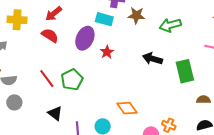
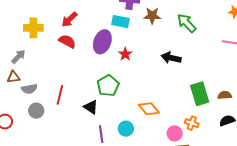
green arrow: (170, 25) -> (187, 23), turned 65
green rectangle: (185, 71) -> (200, 94), moved
red line: (47, 78) -> (60, 95), moved, turned 54
green pentagon: (72, 80) -> (108, 86), moved
black triangle: (55, 113) -> (91, 107), moved

